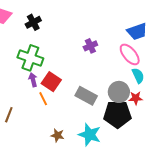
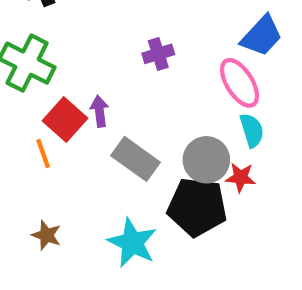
blue trapezoid: (137, 31) -> (262, 36), turned -35
purple arrow: (33, 80) -> (100, 111), moved
brown star: (57, 135) -> (46, 235), moved

